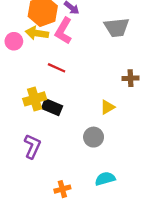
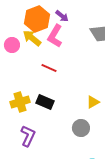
yellow arrow: (37, 33) -> (32, 38), turned 30
yellow cross: (35, 99) -> (20, 102), moved

